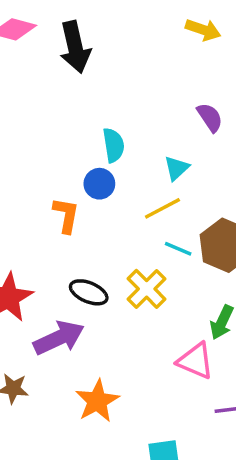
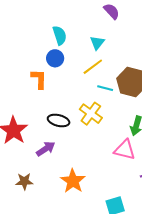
purple arrow: (59, 338) -> (46, 149), size x0.7

